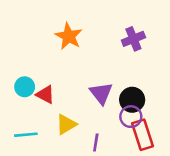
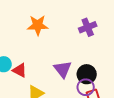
orange star: (69, 36) -> (38, 25), turned -30

